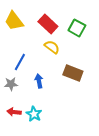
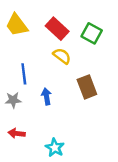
blue line: (20, 62) -> (24, 74), turned -36
brown rectangle: (73, 73) -> (87, 87), turned 48
cyan star: (34, 114) -> (55, 148), moved

